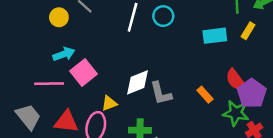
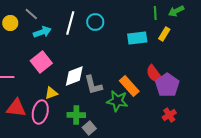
cyan arrow: (64, 54) -> (42, 32), moved
pink square: (83, 73) -> (41, 62), moved
orange rectangle: (205, 95) -> (129, 86), size x1.5
green star: (236, 113) -> (117, 101), moved

